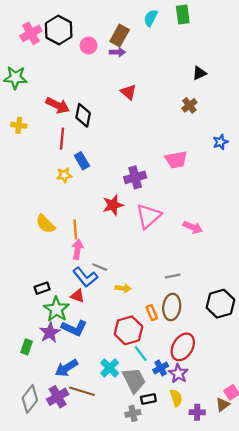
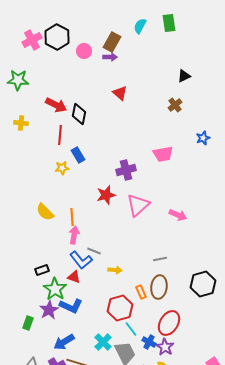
blue cross: (161, 368) -> (149, 342), turned -32

